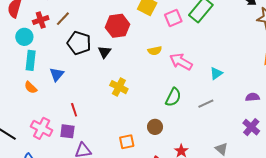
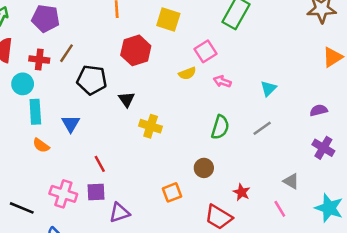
pink square: (173, 18) -> (205, 51), moved
red cross: (41, 20) -> (39, 60), turned 35
black triangle: (104, 52) -> (127, 99), moved
pink arrow: (181, 62) -> (222, 81), size x0.6

